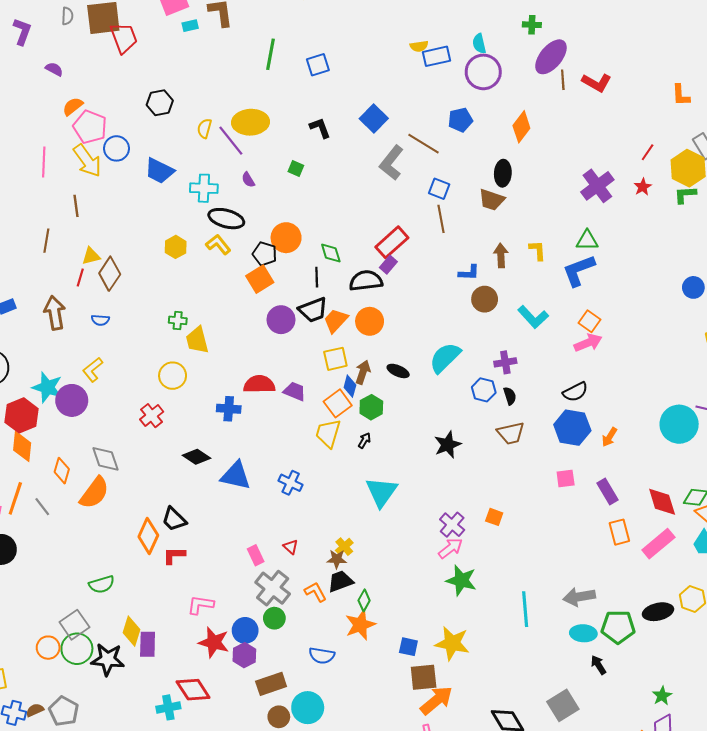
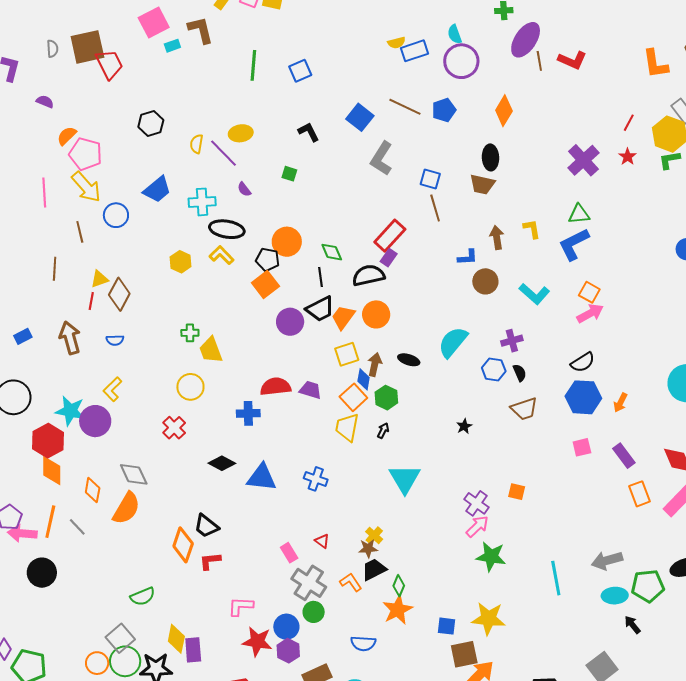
orange L-shape: (681, 95) -> (655, 64), size x1.4
yellow ellipse: (251, 122) -> (241, 133), size x0.7
brown line: (424, 144) -> (405, 107), moved
blue circle: (116, 148) -> (116, 215), moved
blue trapezoid: (159, 171) -> (157, 190), turned -60
black star: (448, 445) -> (464, 426), size x0.6

